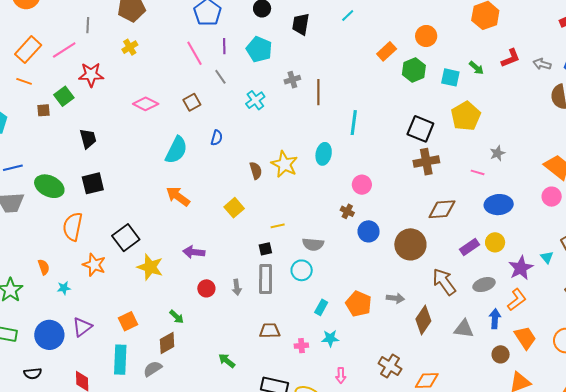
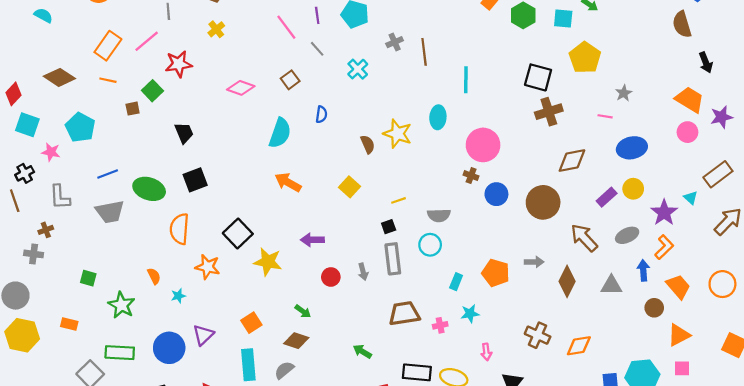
pink circle: (362, 185) -> (483, 145), size x1.6
brown trapezoid: (270, 331) -> (404, 313), size x1.4
brown diamond: (167, 343) -> (296, 341), turned 55

